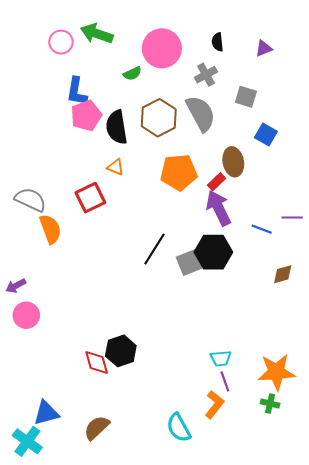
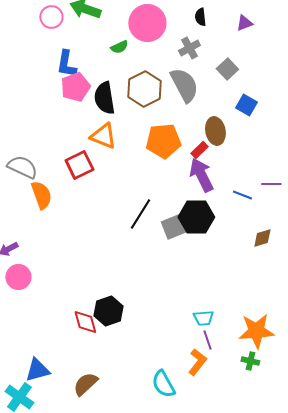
gray square: (246, 97) -> (227, 69), turned 30
orange triangle: (116, 167) -> (103, 136), size x1.6

